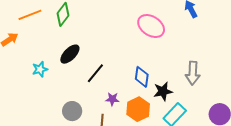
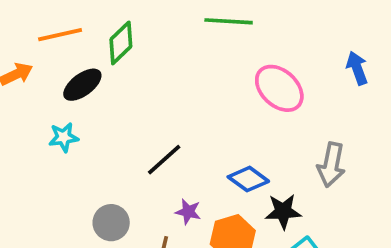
black ellipse: (70, 54) -> (82, 85), moved
gray arrow: (193, 73) -> (331, 165), moved
blue diamond: (142, 77) -> (248, 179), turned -70

